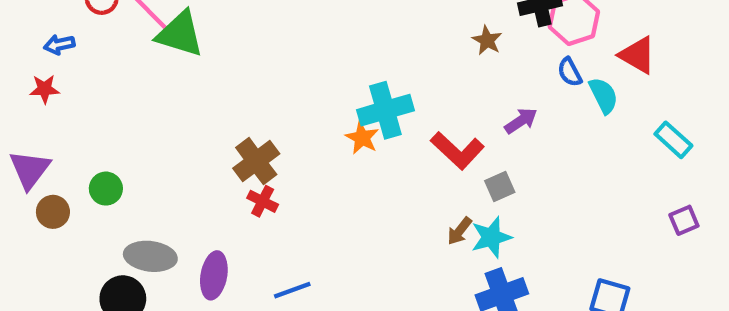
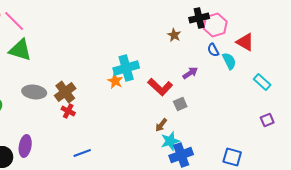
green triangle: (180, 34) -> (20, 50), moved
cyan star: (491, 237) -> (170, 141), moved
gray ellipse: (150, 256) -> (34, 92), moved
purple ellipse: (214, 275) -> (25, 146), moved

